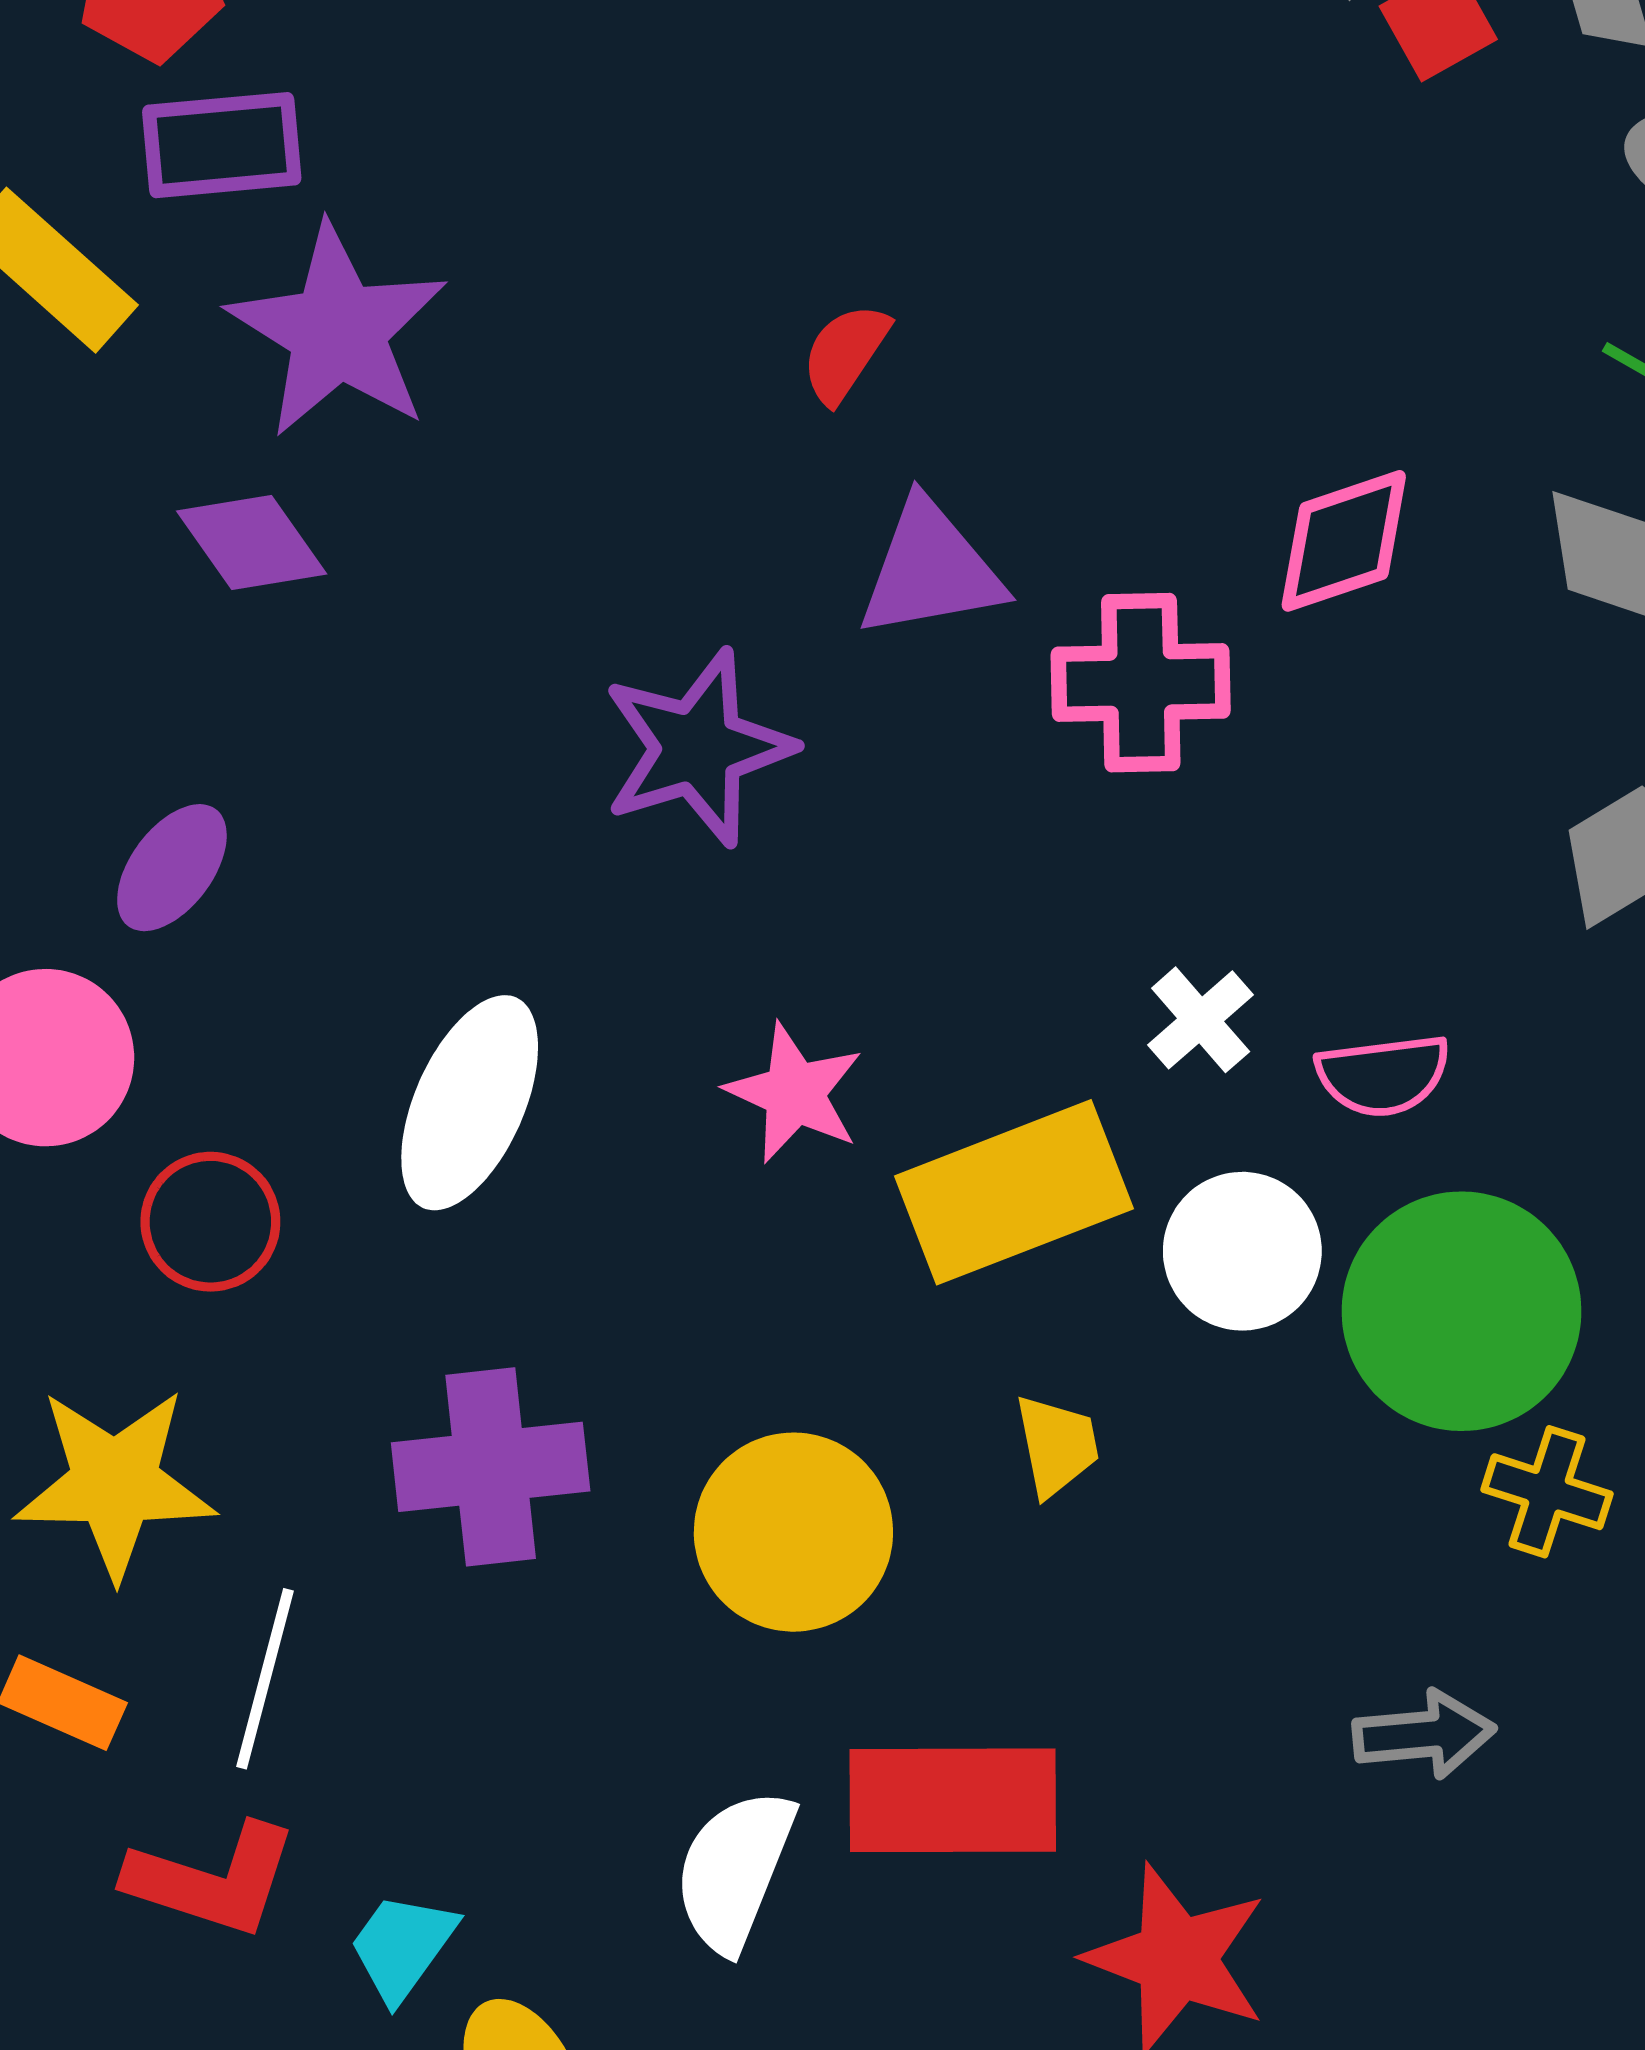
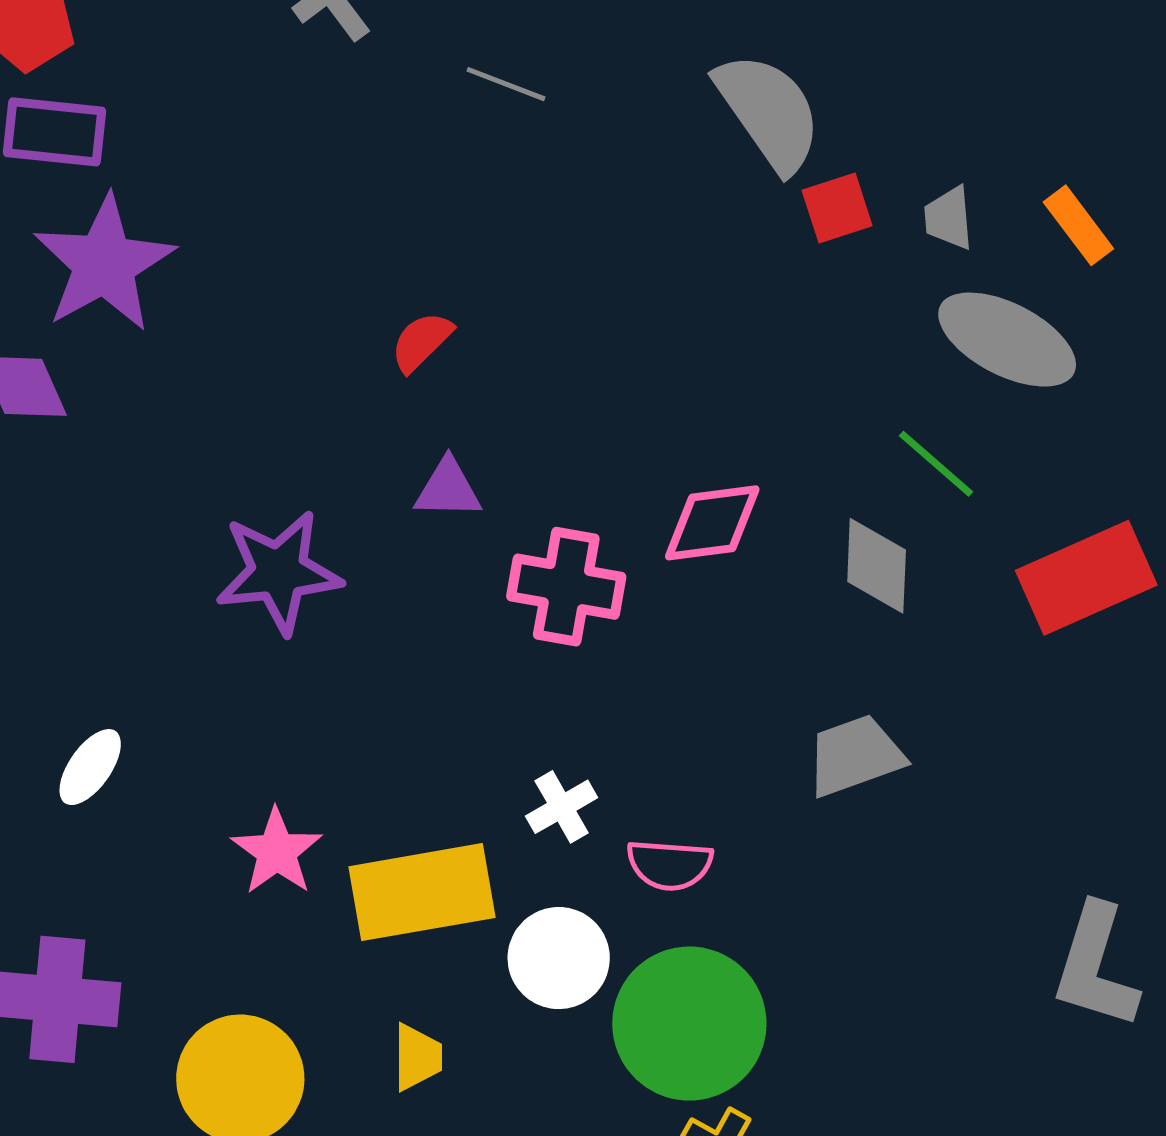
purple triangle: (931, 570) -> (448, 489), size x0.7
pink star: (794, 1093) -> (277, 852), moved
white ellipse: (470, 1103) -> (90, 767), size x0.6

